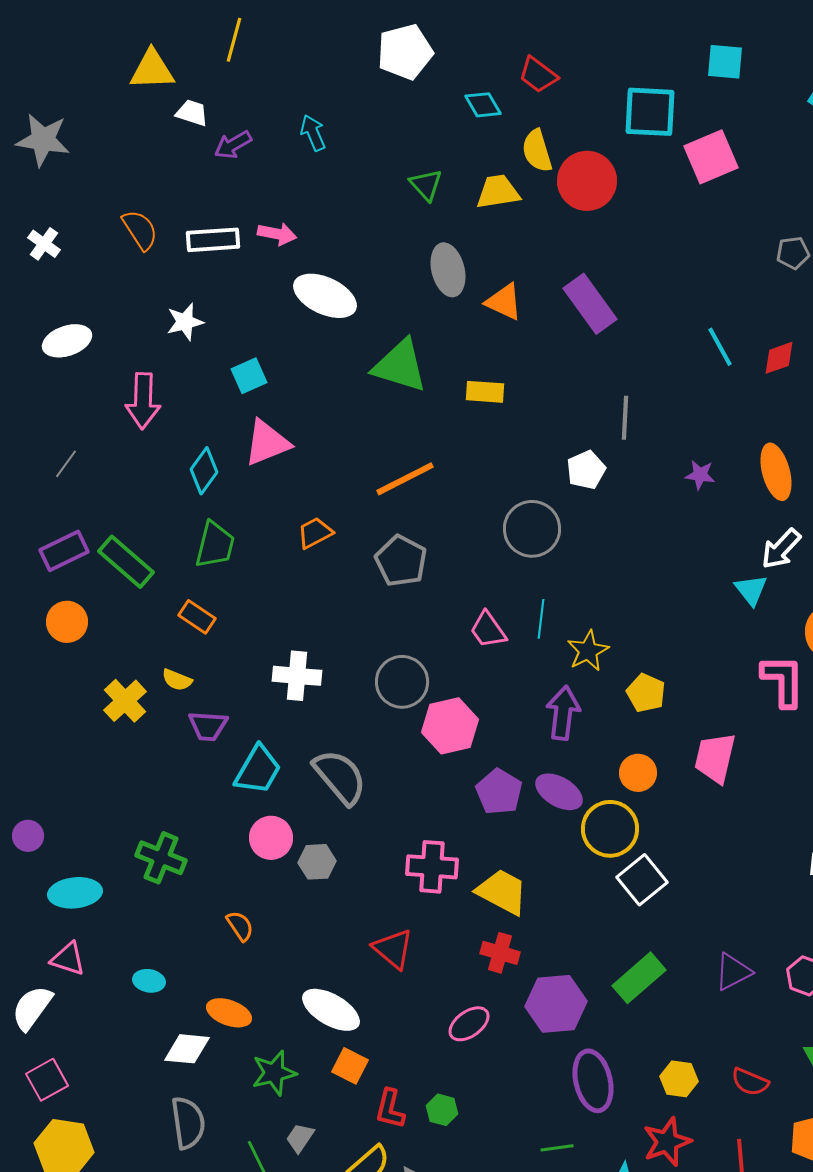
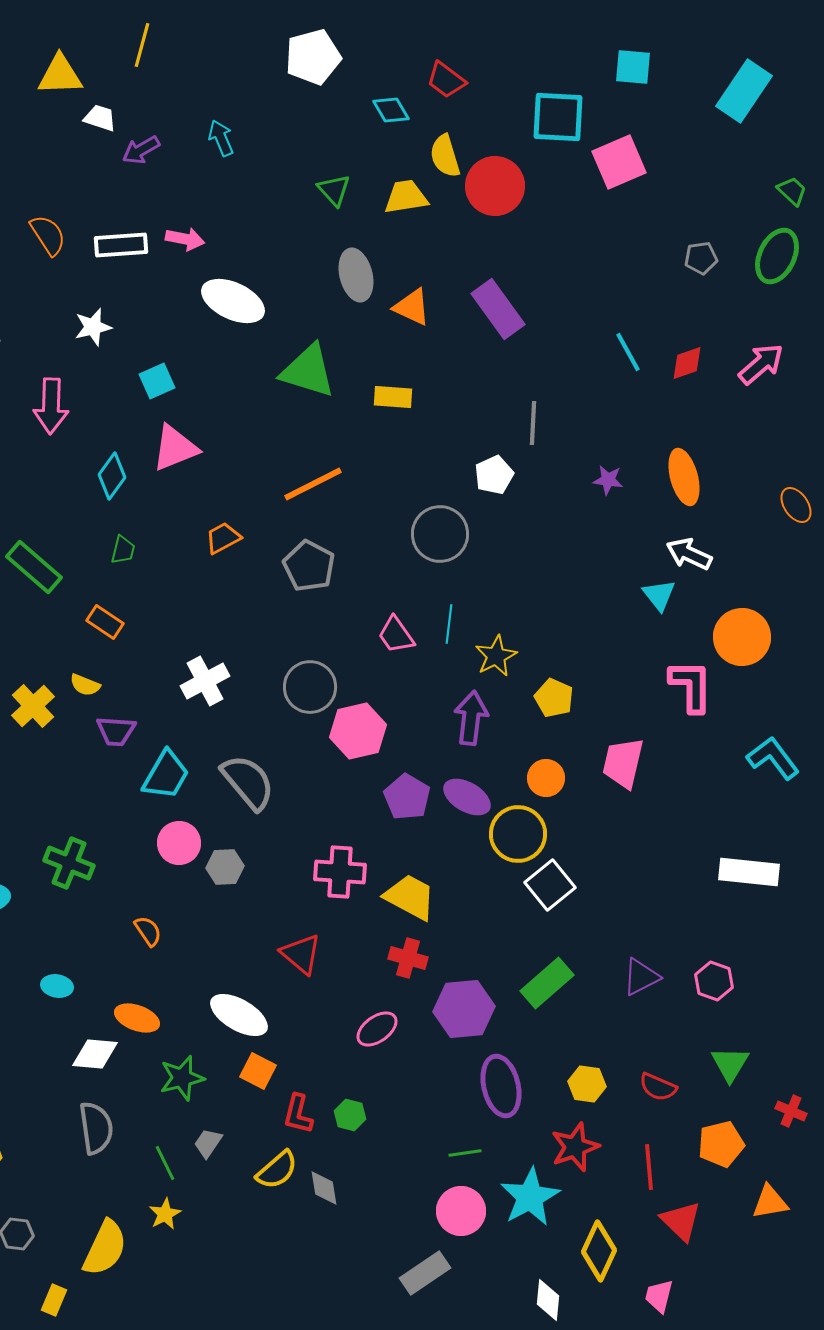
green trapezoid: (215, 545) -> (123, 550), size x0.6
white arrow: (781, 549) -> (689, 554), turned 72
white cross: (297, 676) -> (205, 681), turned -33

